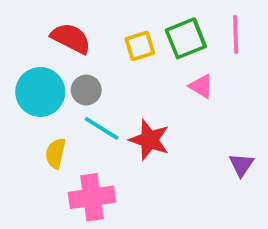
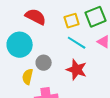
gray circle: (86, 90) -> (44, 63), moved
cyan line: (102, 128) -> (77, 43), moved

